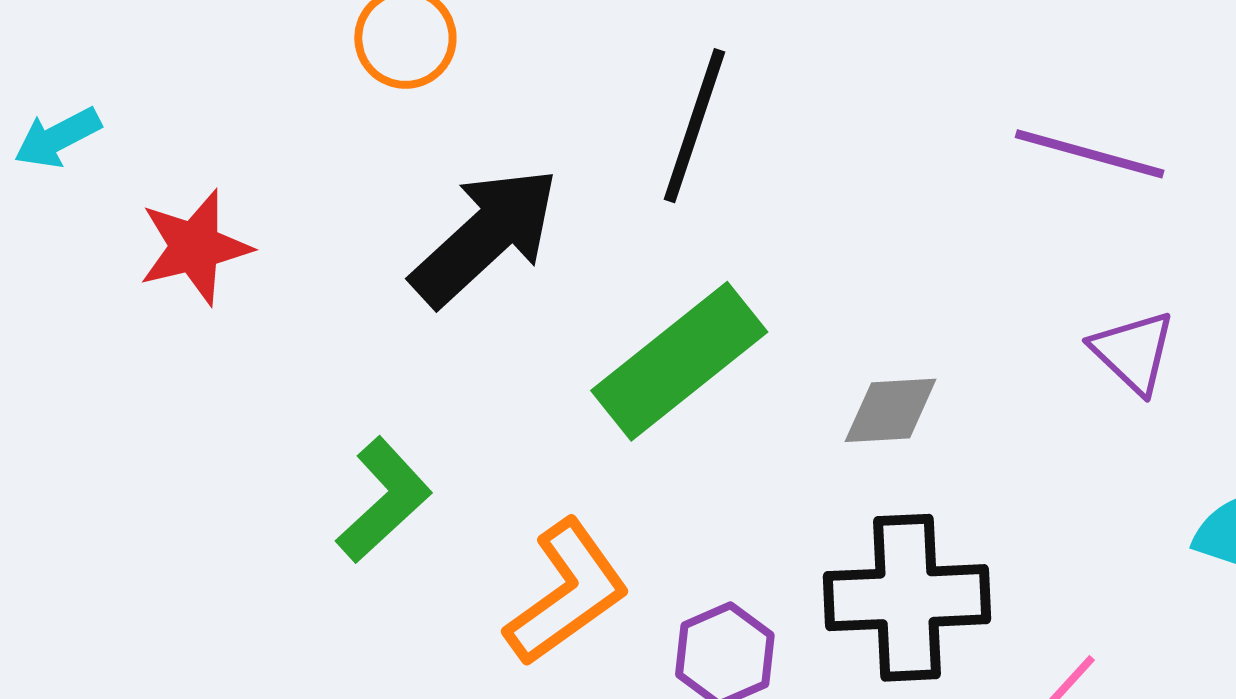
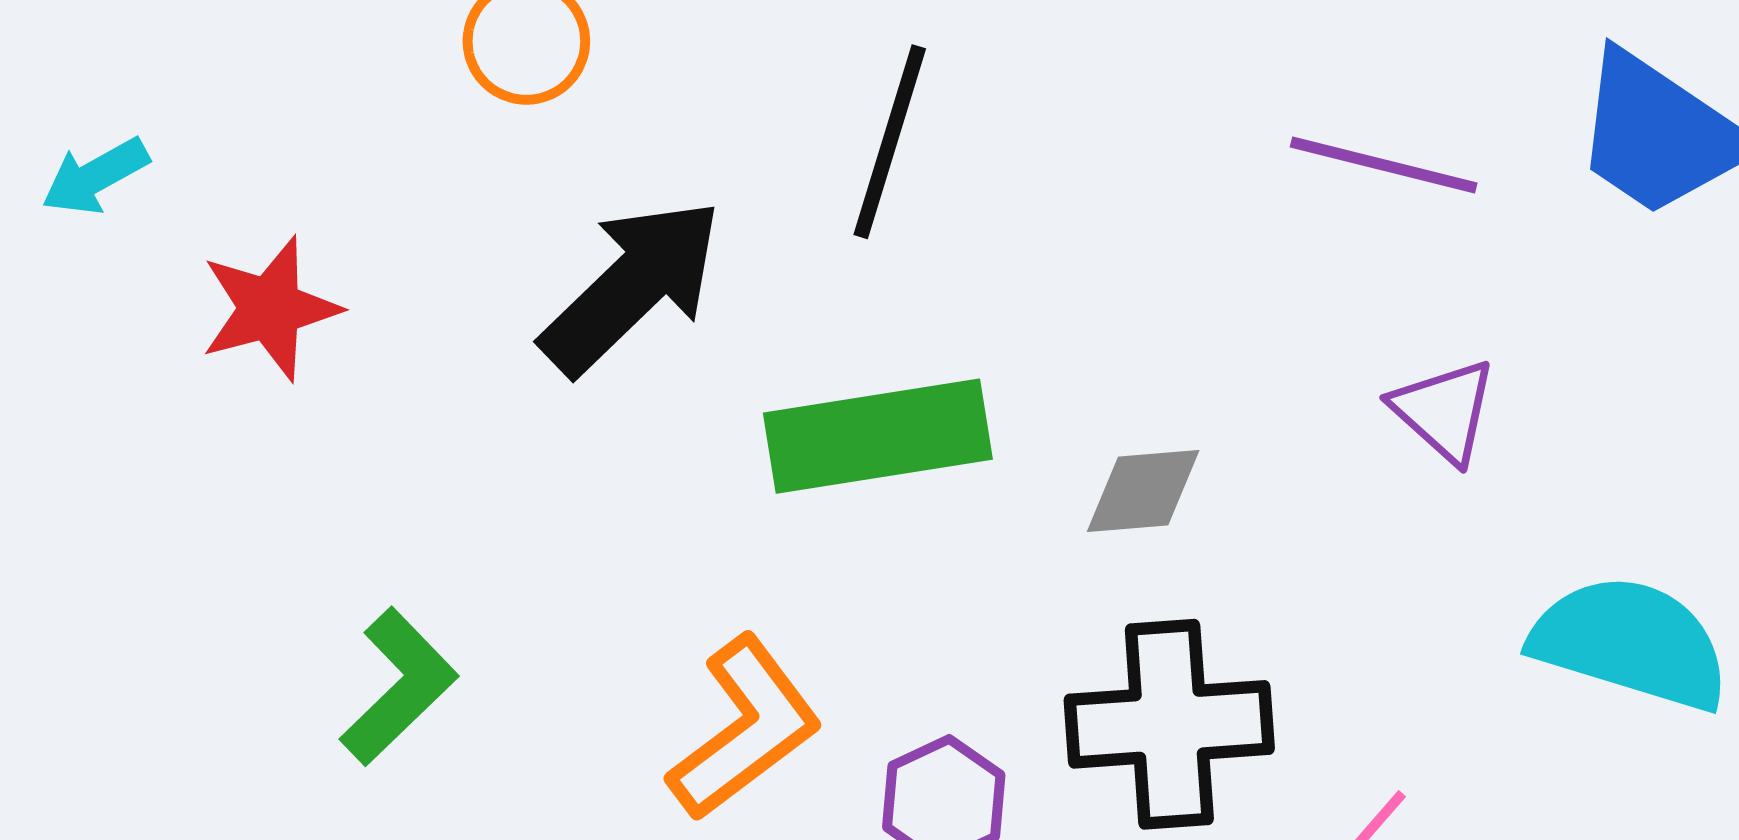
green rectangle: (679, 361) -> (878, 436), turned 31
green L-shape: (384, 500) -> (399, 687), moved

